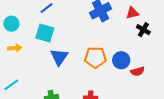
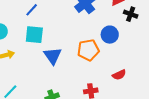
blue circle: (121, 60) -> (110, 35), moved
red semicircle: (137, 71) -> (119, 75), moved

